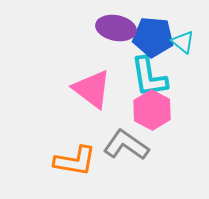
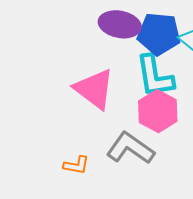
orange L-shape: (75, 161) -> (76, 165), size x0.6

